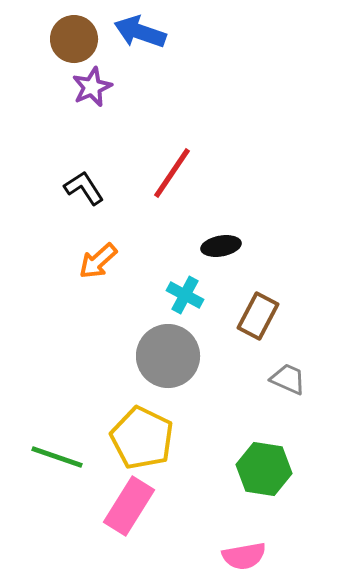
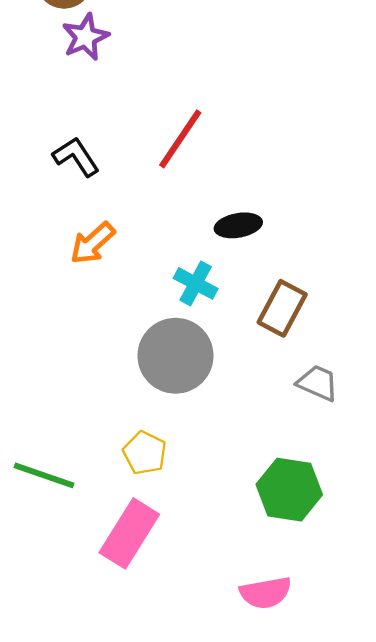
yellow pentagon: (142, 438) -> (145, 453), size x0.6

